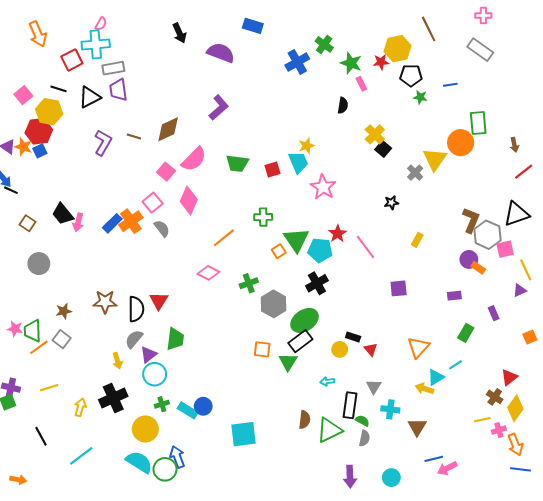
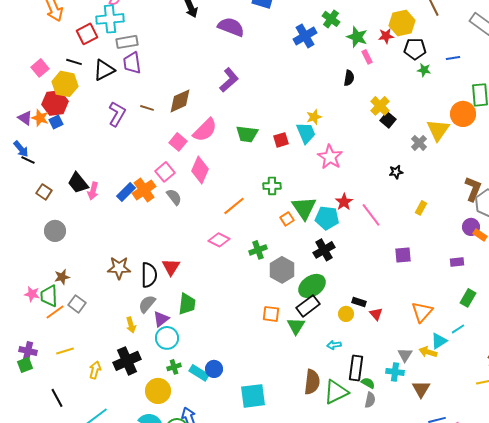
brown star: (64, 311) -> (62, 277), moved
gray triangle: (374, 387) -> (405, 355), moved
brown semicircle: (305, 420) -> (312, 382), size x1.4

